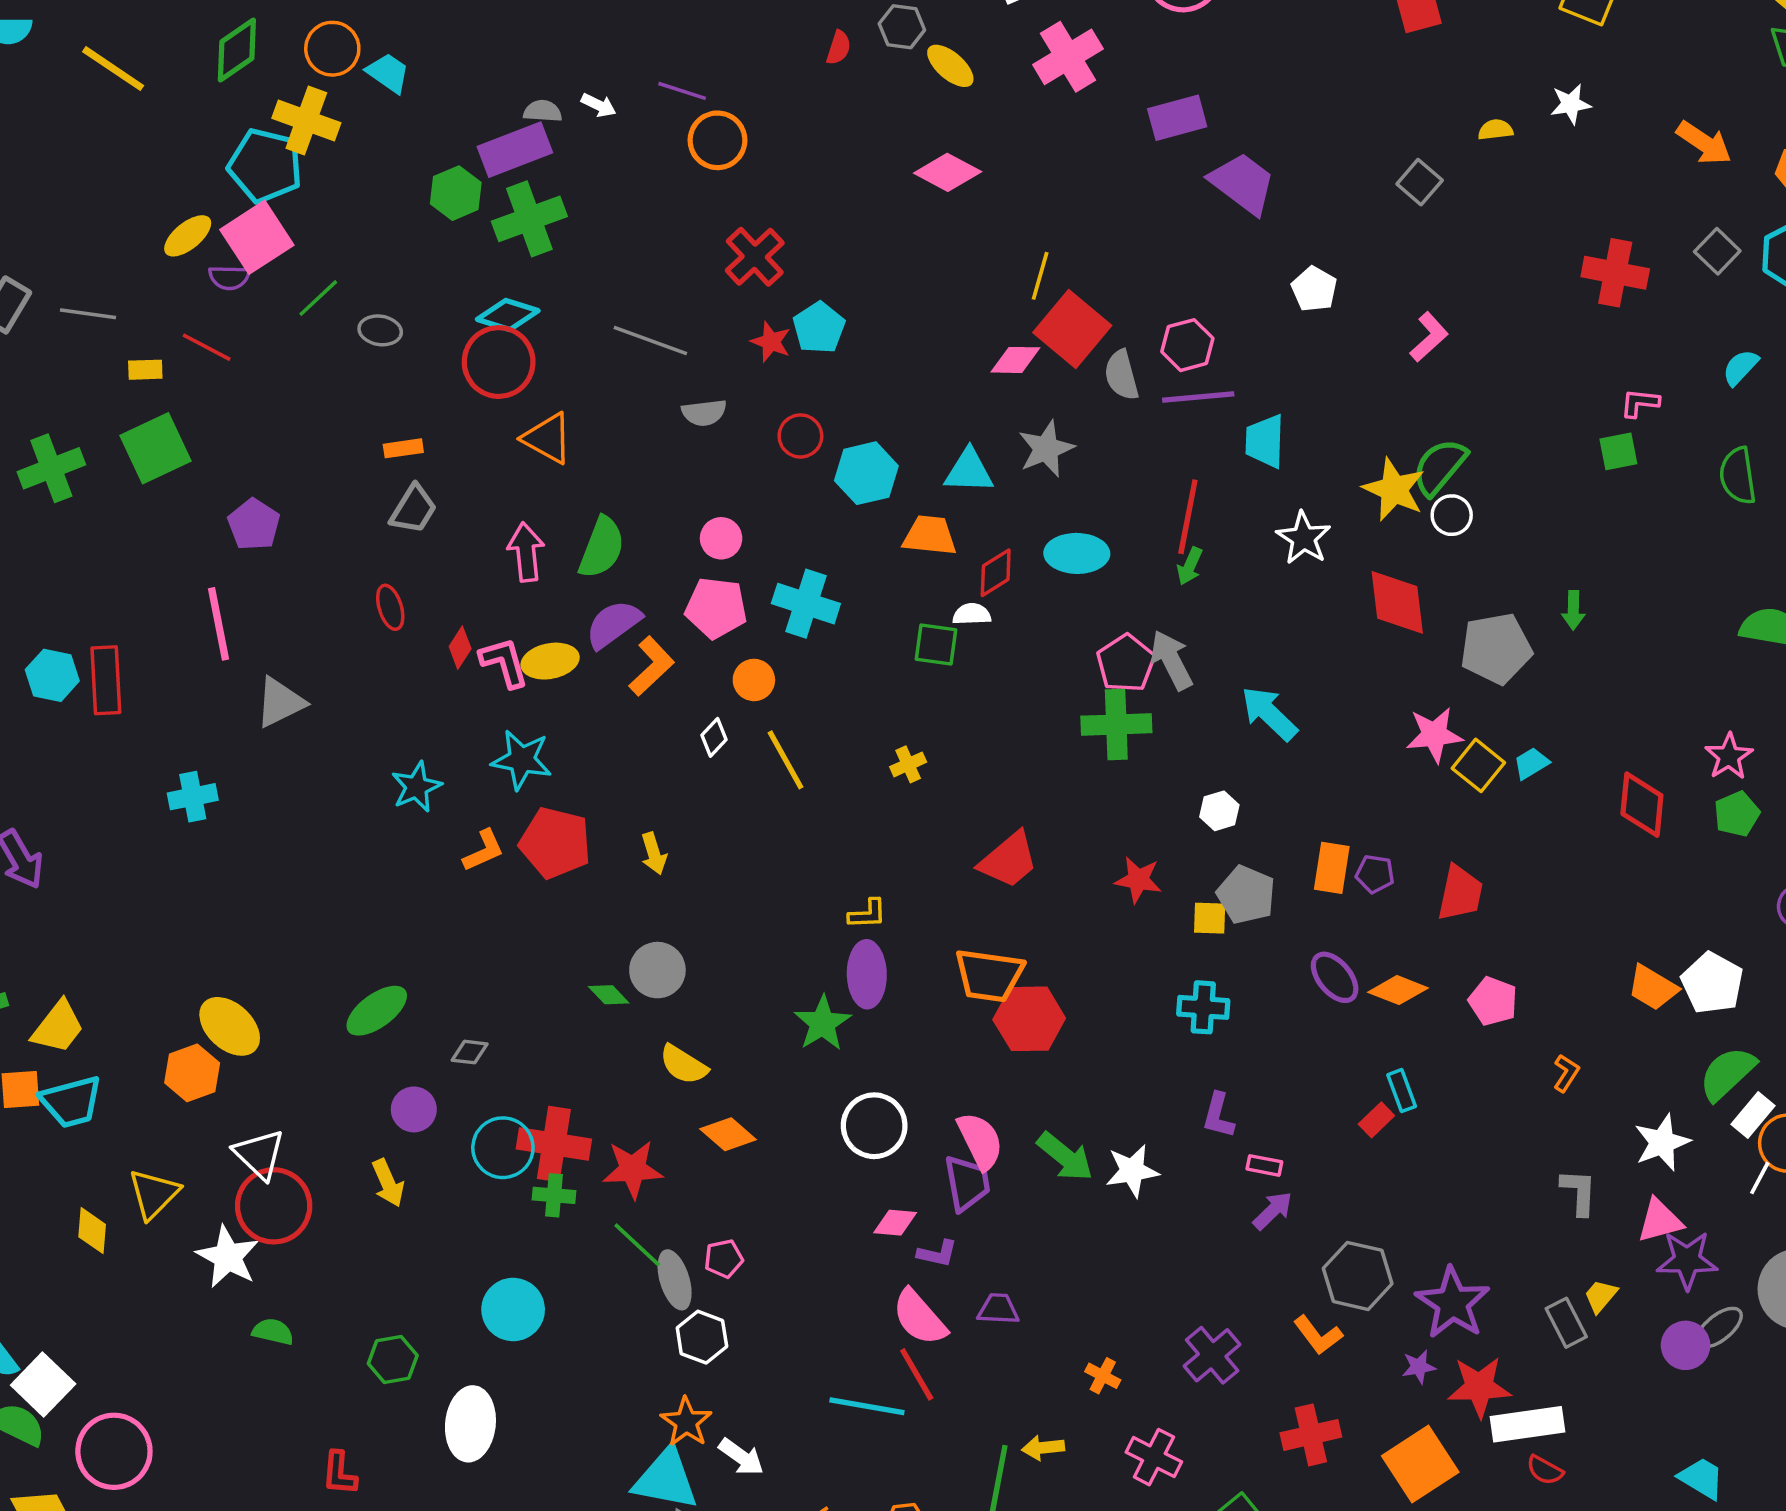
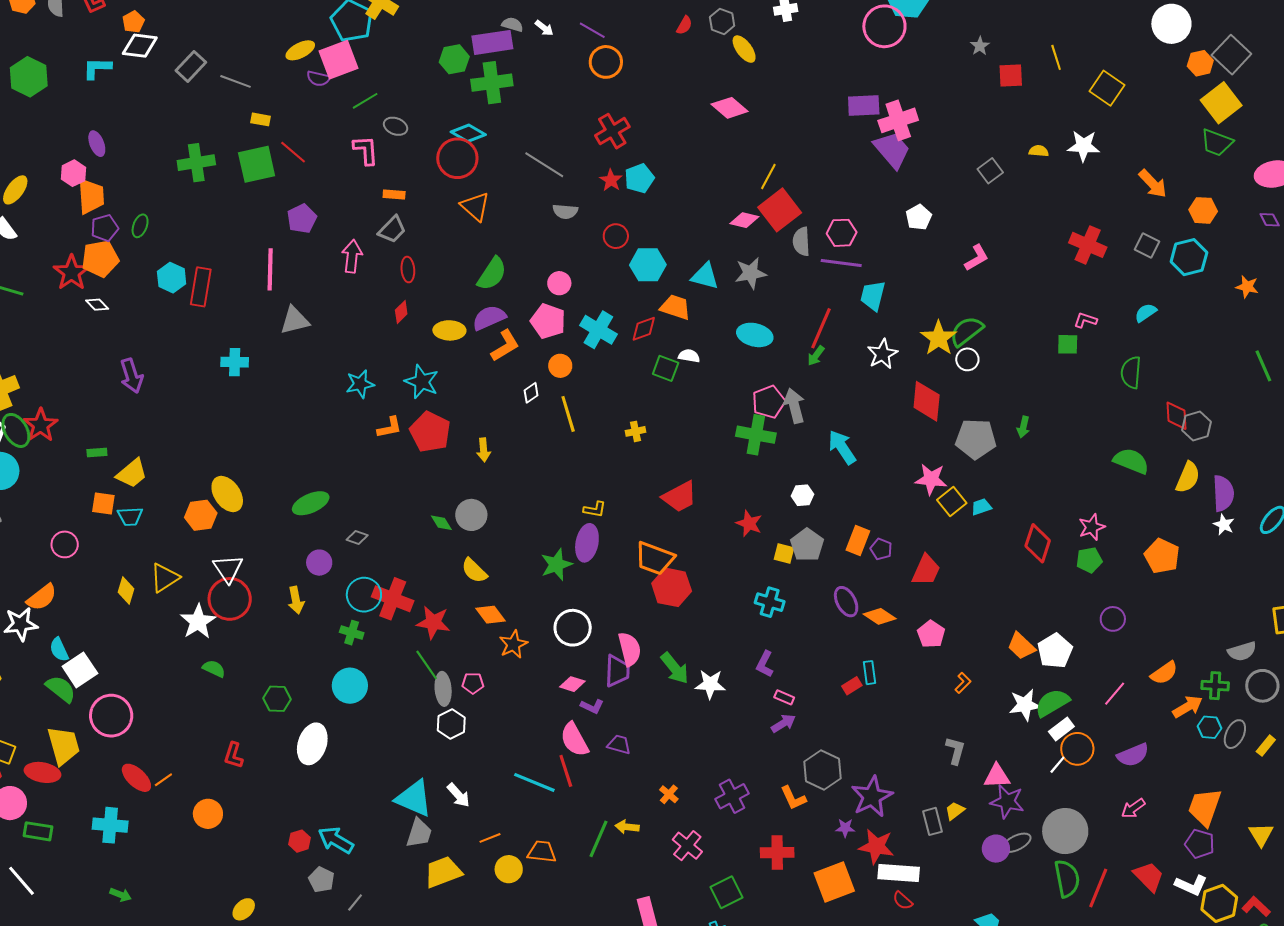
pink cross: (1068, 57) -> (898, 120), moved
white star: (1571, 104) -> (1084, 146), size x1.4
gray square: (1717, 251) -> (1147, 245), turned -30
red line: (207, 347) -> (293, 152), moved
pink arrow: (526, 552) -> (352, 256), moved
red diamond: (996, 573) -> (644, 329), moved
red ellipse: (390, 607) -> (408, 269), moved
pink L-shape: (504, 662) -> (366, 150), moved
cyan trapezoid: (71, 1102) -> (130, 517), size x0.7
white star: (1662, 1142) -> (1025, 705), moved
green cross: (554, 1195) -> (352, 633), moved
orange star: (686, 1422) -> (513, 644), moved

